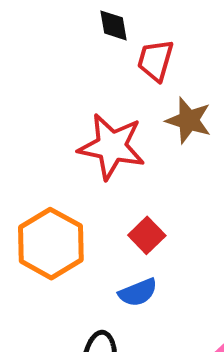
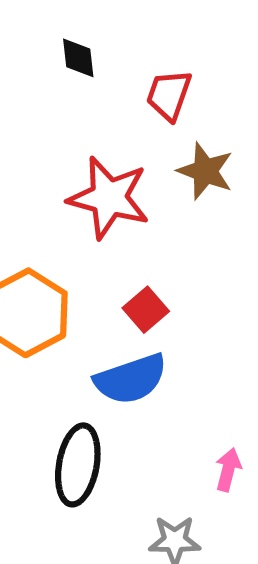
black diamond: (113, 25) -> (78, 58), moved
blue semicircle: (138, 292) -> (131, 379), size x1.5

